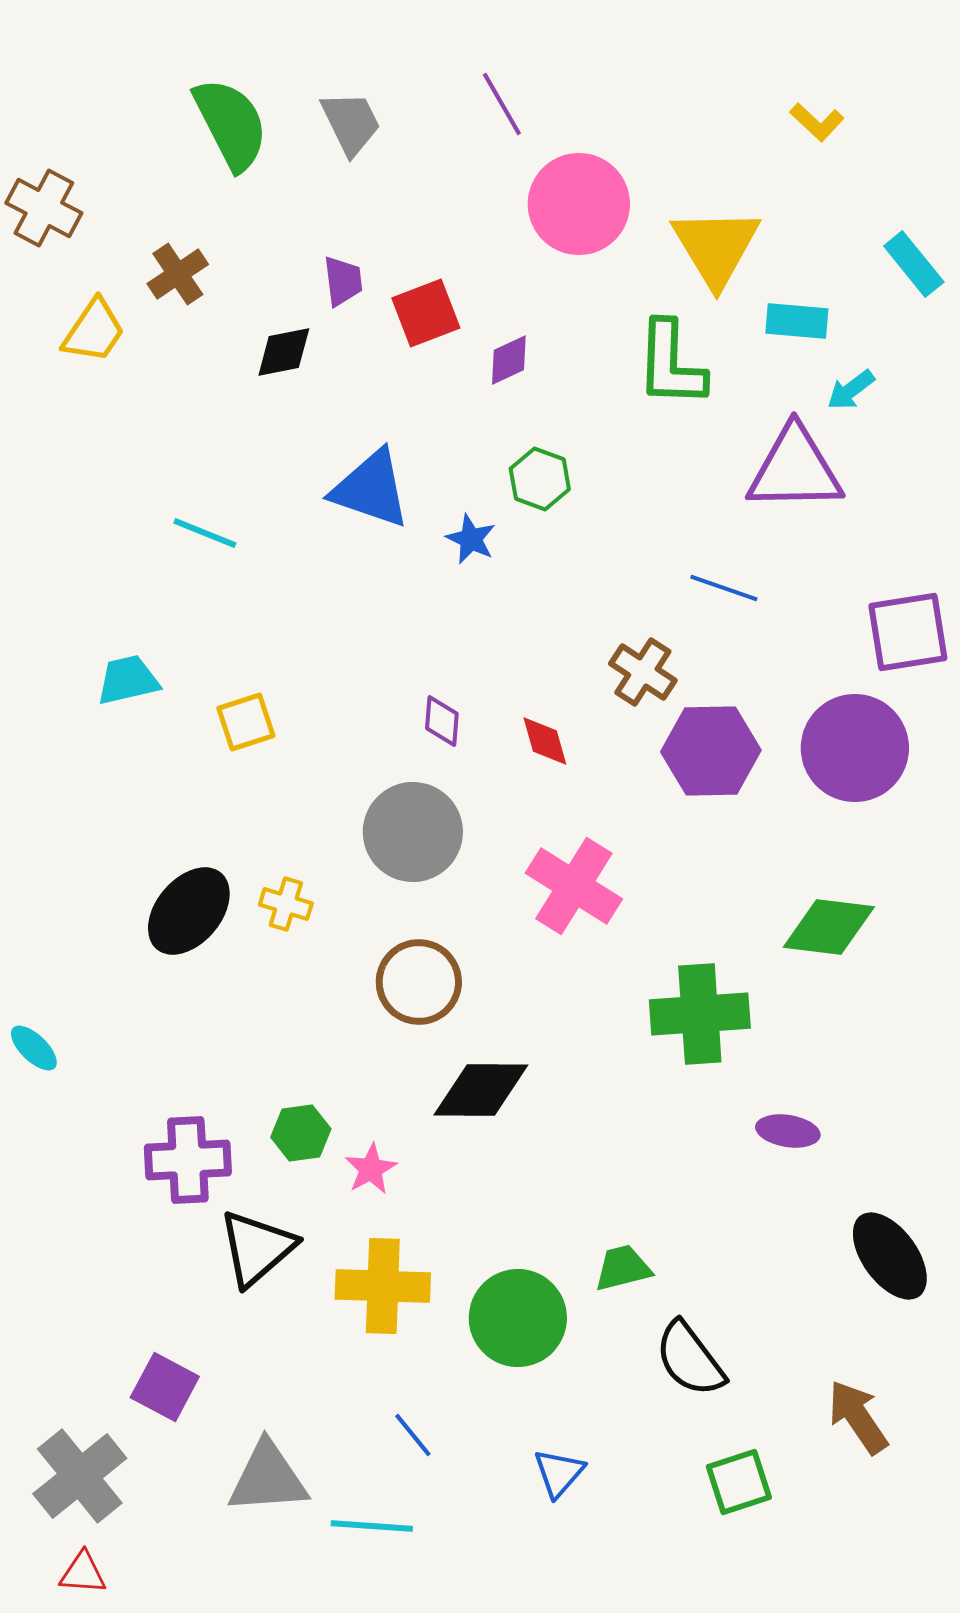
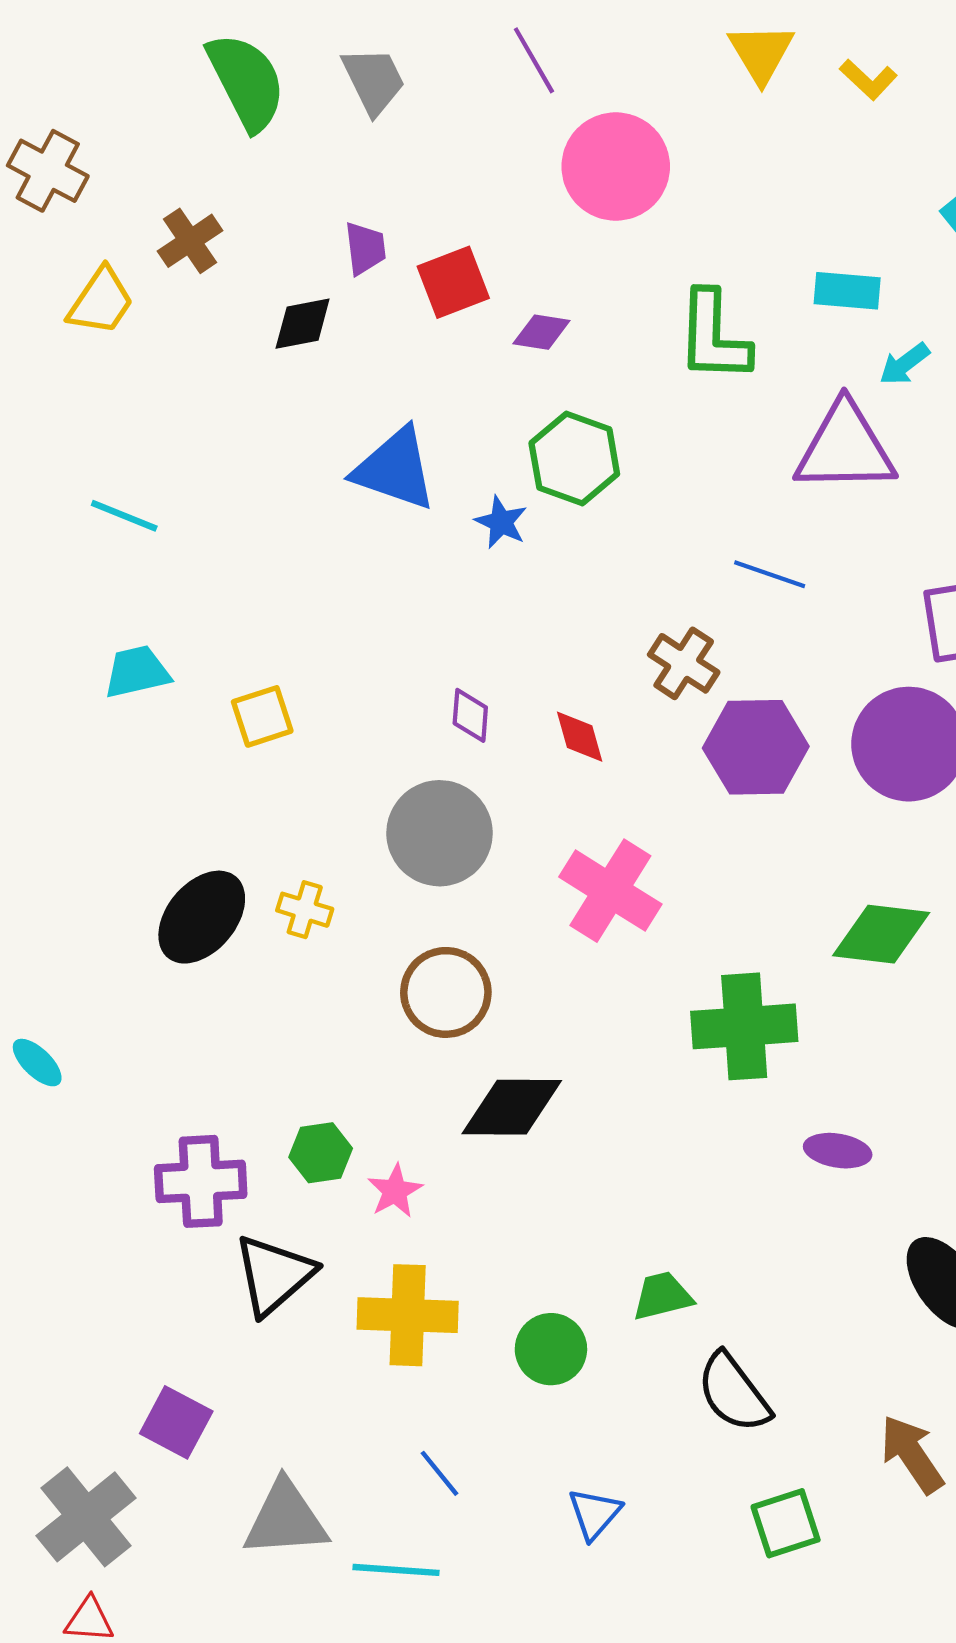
yellow triangle: (716, 247) -> (761, 53), moved, size x0.7
purple diamond: (509, 360) -> (541, 332), turned 34
green hexagon: (540, 479) -> (574, 458), size x1.4
cyan line: (205, 533) -> (124, 516), moved
green circle: (518, 1318) -> (551, 1349), size x0.7

